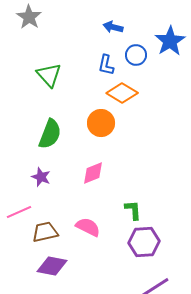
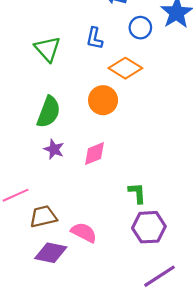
blue L-shape: (106, 65) -> (94, 38), moved
purple star: (41, 177) -> (54, 149), moved
pink semicircle: (88, 227) -> (84, 232), moved

